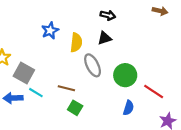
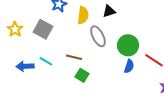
gray square: (24, 73) -> (43, 29), moved
blue semicircle: (128, 108) -> (129, 66), moved

